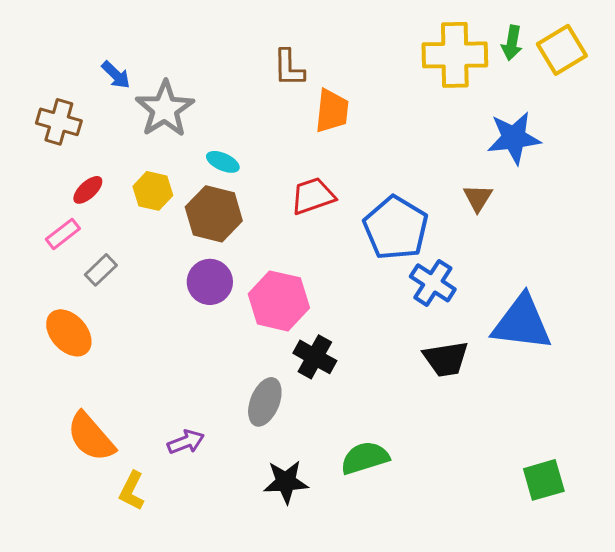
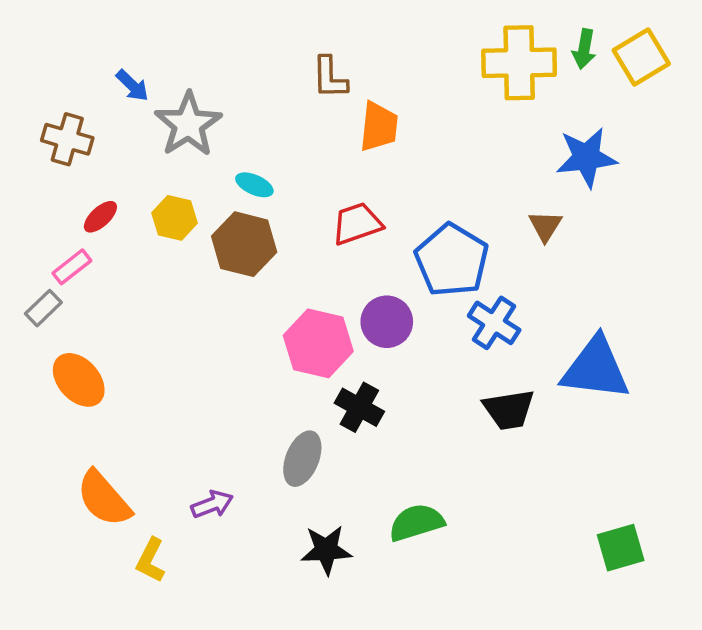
gray rectangle: (101, 270) -> (43, 308), moved
purple circle: (210, 282) -> (387, 322), moved

